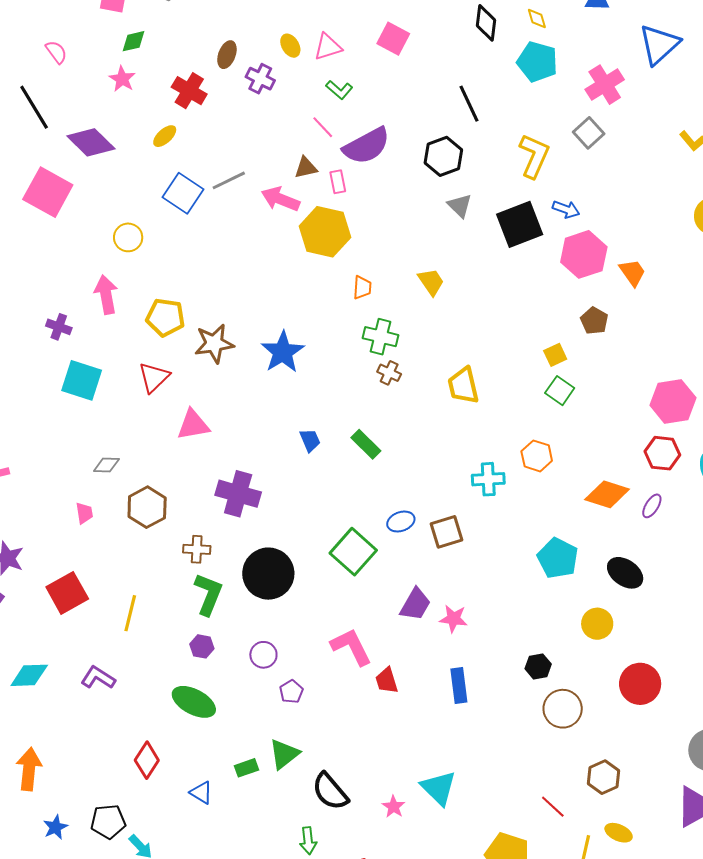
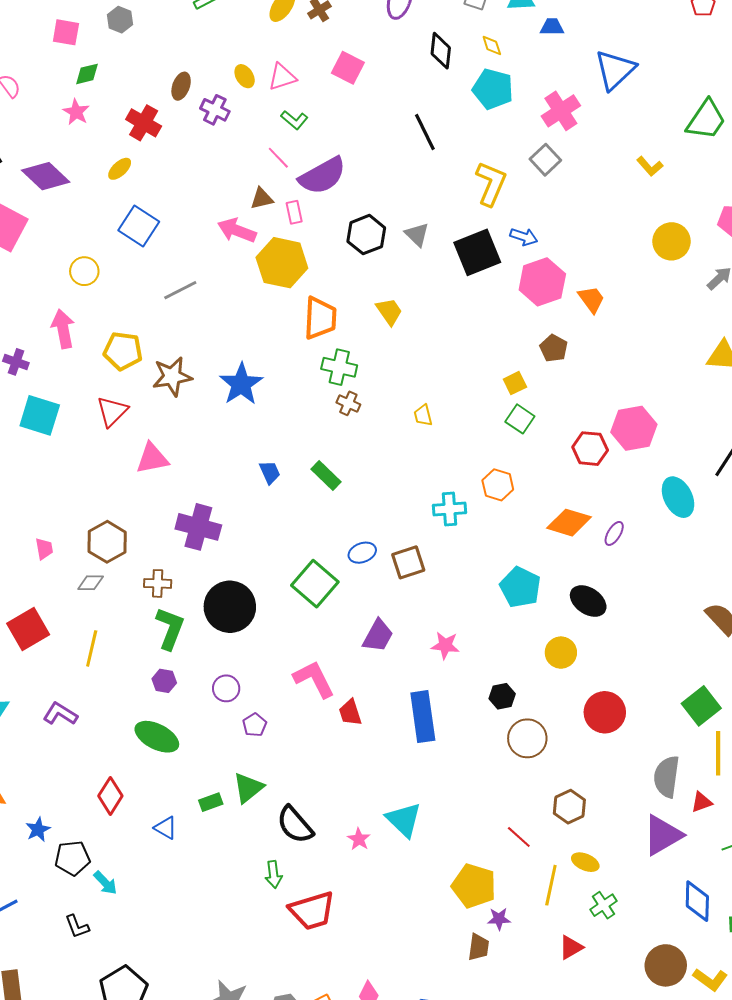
black hexagon: (443, 156) -> (366, 235), moved
gray line: (229, 180) -> (180, 290), moved
orange trapezoid: (362, 288) -> (320, 318), size x1.8
yellow trapezoid: (463, 386) -> (423, 415), size x0.6
red hexagon: (662, 453) -> (590, 449), moved
gray diamond: (106, 465) -> (91, 583), moved
pink star: (453, 619) -> (445, 645), moved
blue rectangle: (459, 686) -> (423, 717), size x1.4
blue star: (55, 827) -> (38, 829), moved

